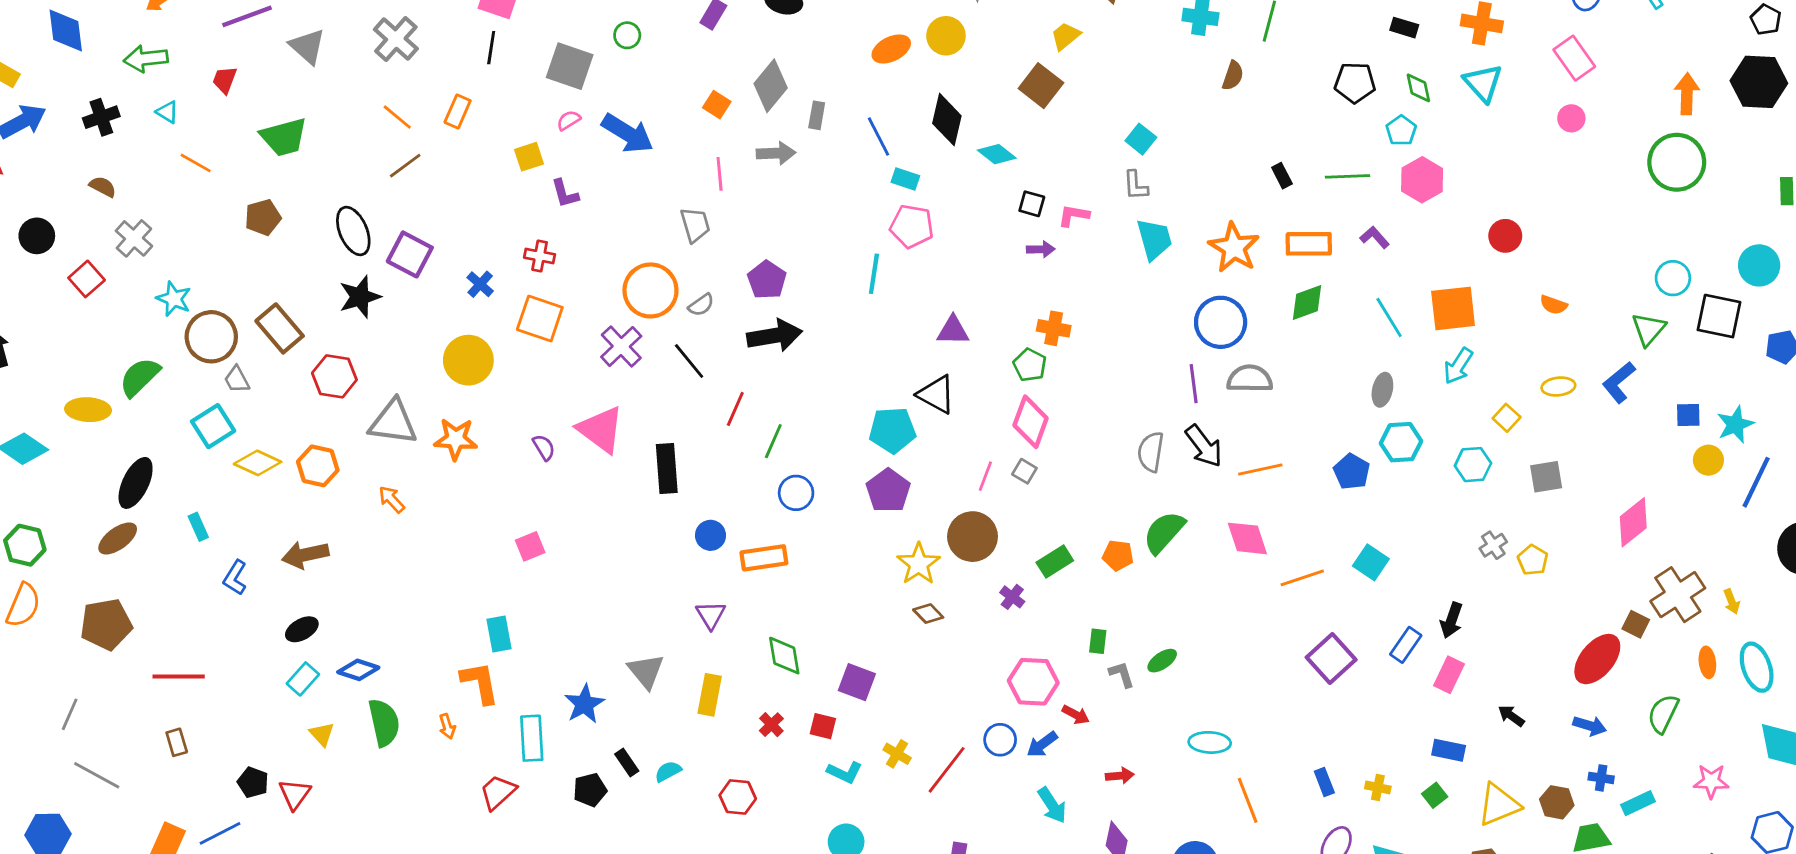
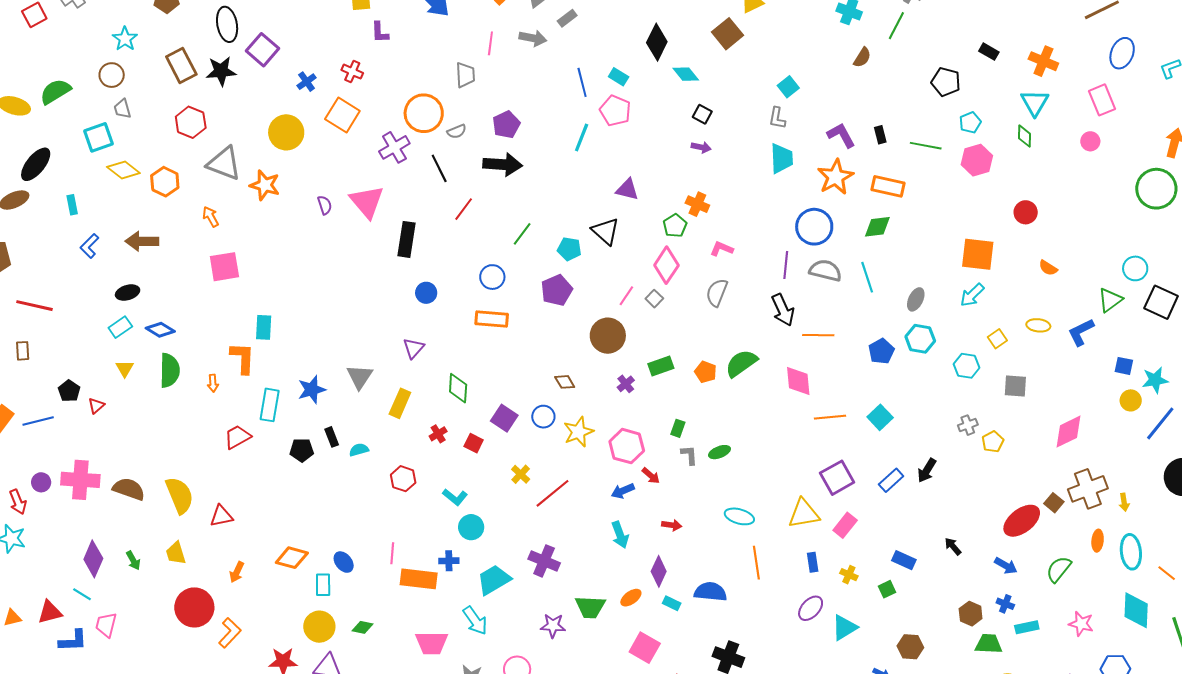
green diamond: (1418, 88) -> (1025, 136), moved
gray rectangle: (817, 115) -> (567, 18), turned 30
blue line: (879, 136) -> (582, 82), moved
pink L-shape: (1074, 215) -> (722, 249), moved
purple L-shape: (1375, 237) -> (841, 135), moved, size x1.4
cyan star: (174, 299) -> (125, 39), moved
cyan line: (1389, 317) -> (867, 277), moved
brown rectangle: (280, 328) -> (181, 66), moved
brown circle: (211, 337) -> (112, 75), size x0.7
cyan pentagon: (892, 430) -> (569, 249), size x0.7
green line: (773, 441) -> (522, 234), moved
gray semicircle: (1151, 452) -> (717, 293), moved
pink square: (530, 546) -> (224, 267), moved, size x1.5
orange rectangle: (764, 558) -> (492, 319), moved
yellow star: (919, 564) -> (578, 432), moved
pink rectangle: (1449, 675) -> (845, 525), moved
blue circle: (1000, 740) -> (543, 417), moved
cyan L-shape: (845, 772) -> (455, 497), moved
red triangle: (295, 794) -> (96, 406), size x0.7
yellow triangle: (1499, 805) -> (804, 514), moved

